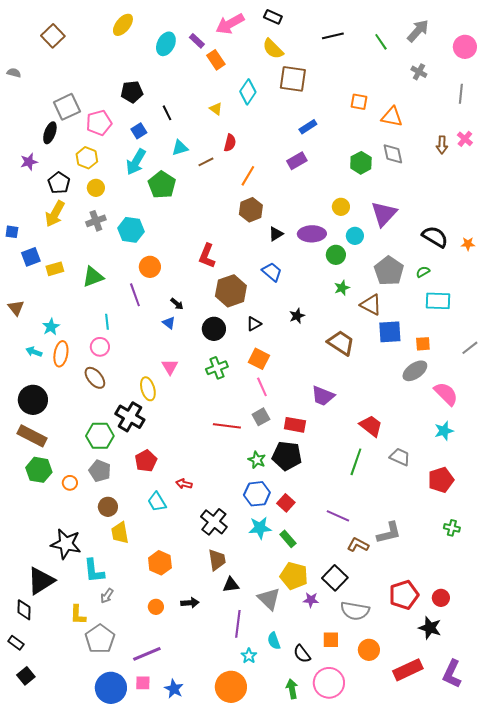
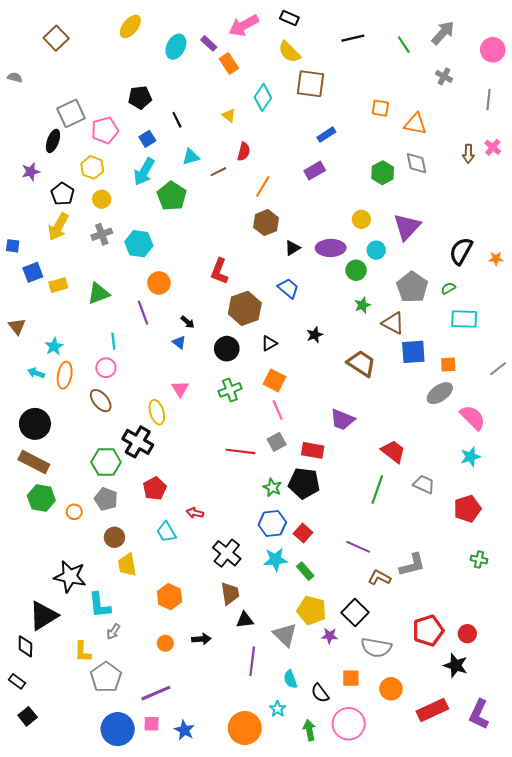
black semicircle: (435, 237) -> (461, 251), turned -92
cyan star: (249, 656) -> (278, 709), moved

